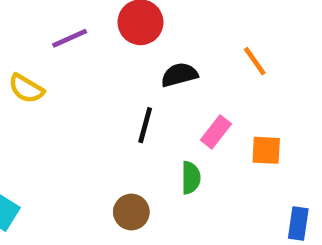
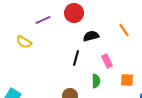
pink rectangle: (216, 132) -> (107, 61), turned -64
orange square: (266, 150) -> (127, 80), moved

